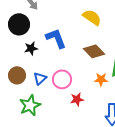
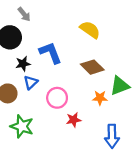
blue triangle: (40, 78) -> (31, 82), moved
green star: (30, 105) -> (22, 126), turned -30

